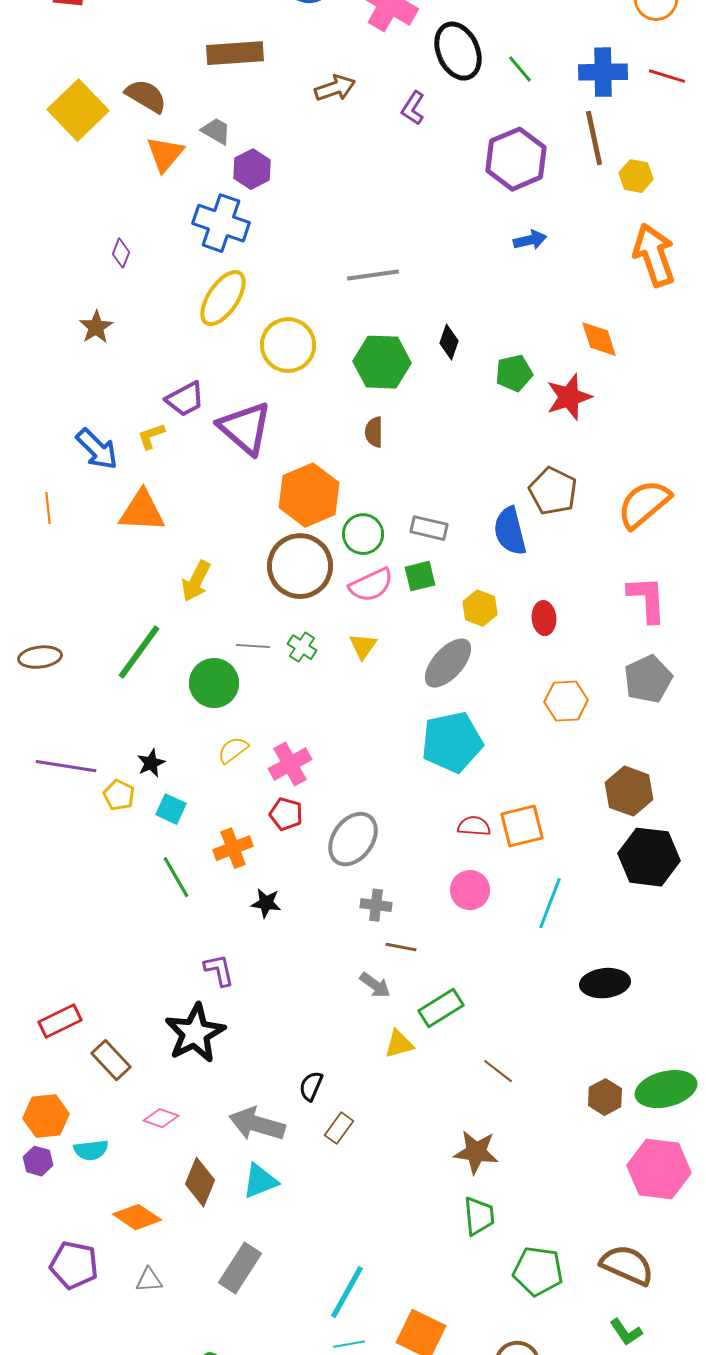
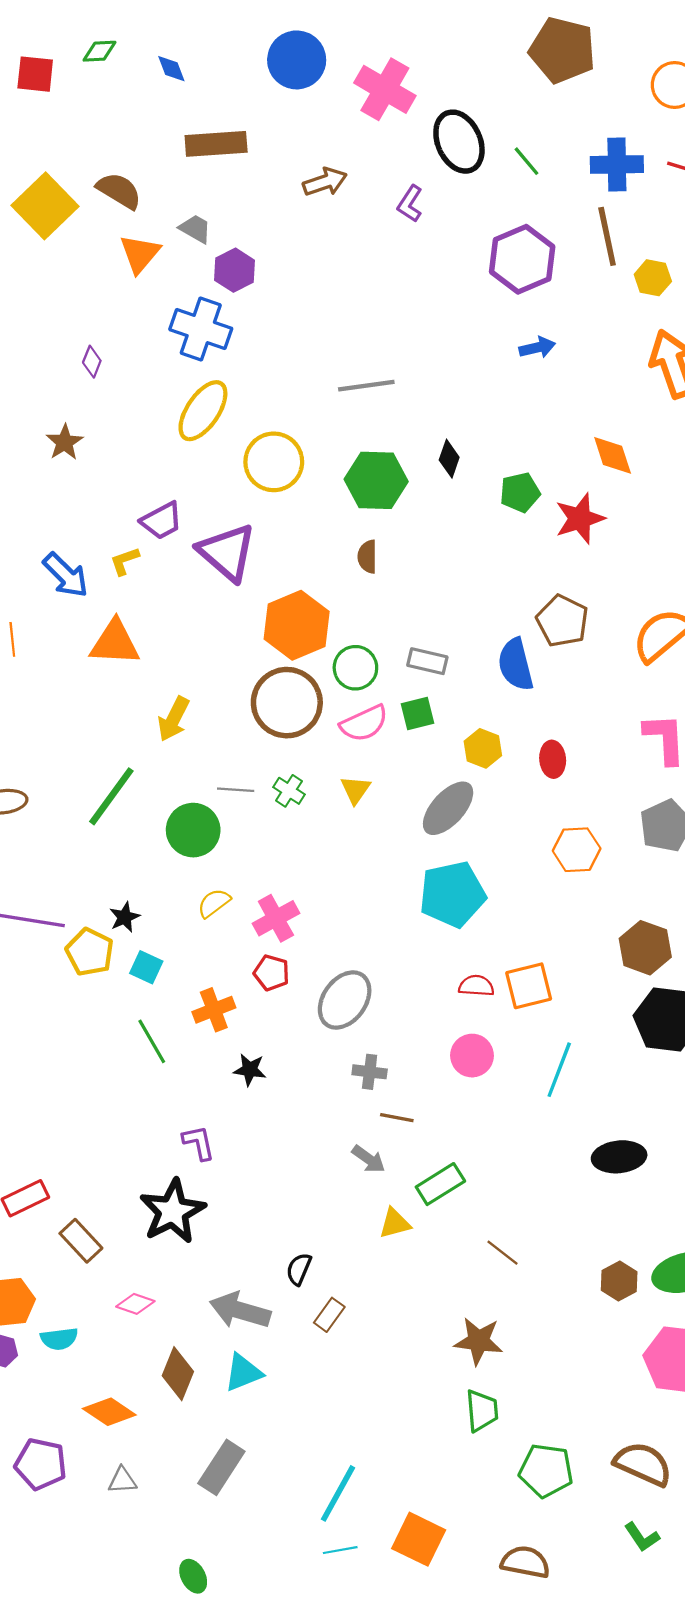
yellow pentagon: (119, 795) -> (90, 952), size x1.4

